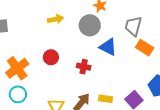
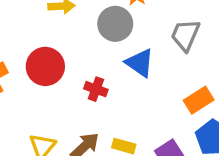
orange rectangle: (145, 48) -> (199, 100), moved, turned -72
red circle: (51, 57) -> (45, 66), size x1.5

